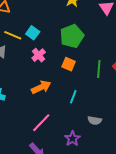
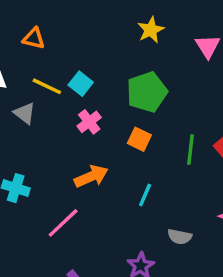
pink line: (41, 123) -> (63, 223), moved

